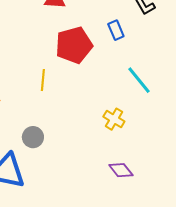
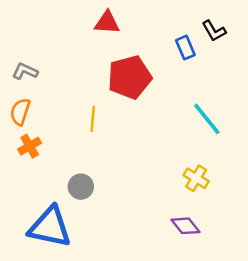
blue rectangle: (116, 30) -> (185, 48), moved
yellow cross: (114, 119) -> (196, 178), moved

